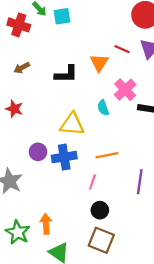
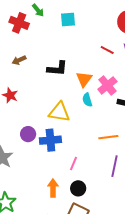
cyan square: (62, 16) -> (68, 19), moved
orange triangle: (99, 63) -> (84, 79), moved
orange line: (107, 155) -> (108, 137), moved
orange arrow: (46, 224) -> (53, 188), moved

